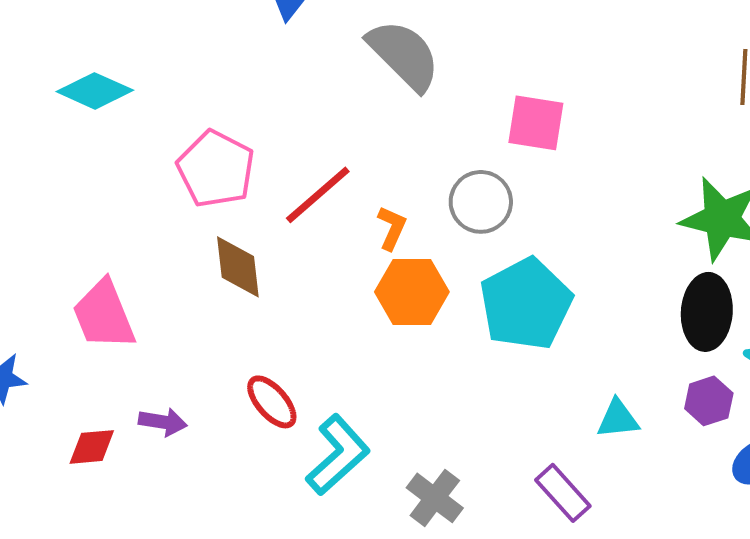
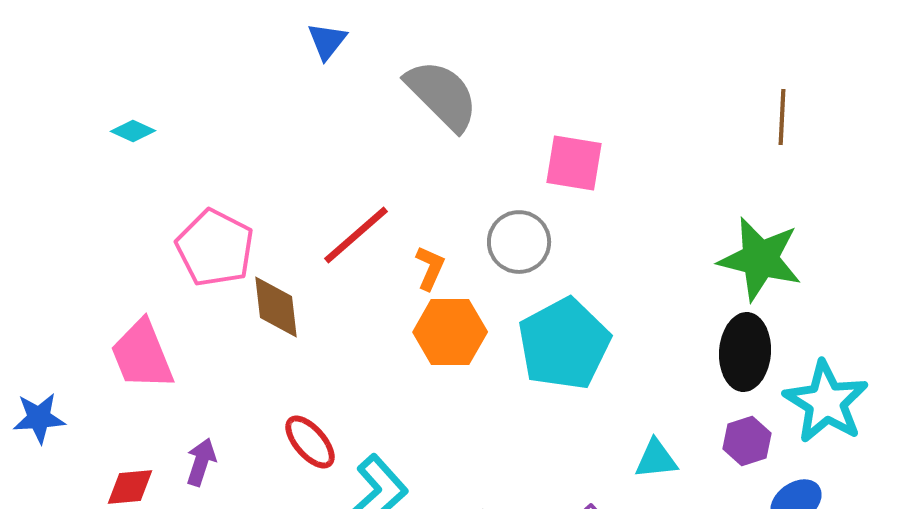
cyan diamond: (95, 91) -> (133, 131), size x0.6
pink pentagon: (216, 169) -> (215, 248), moved
purple arrow: (163, 422) -> (201, 462), turned -81

